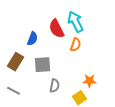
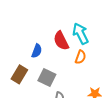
gray square: (43, 65) -> (47, 77), turned 30

